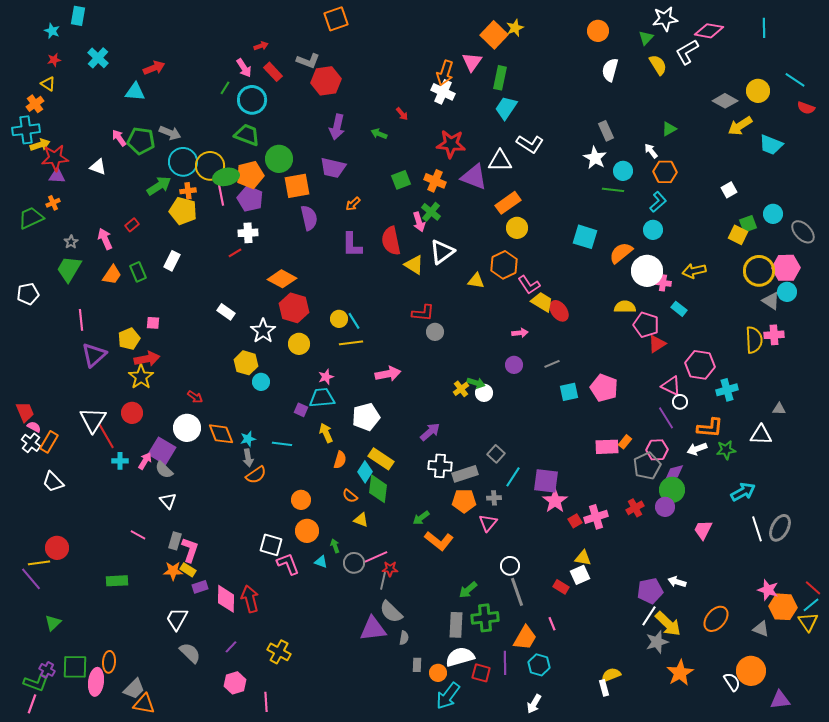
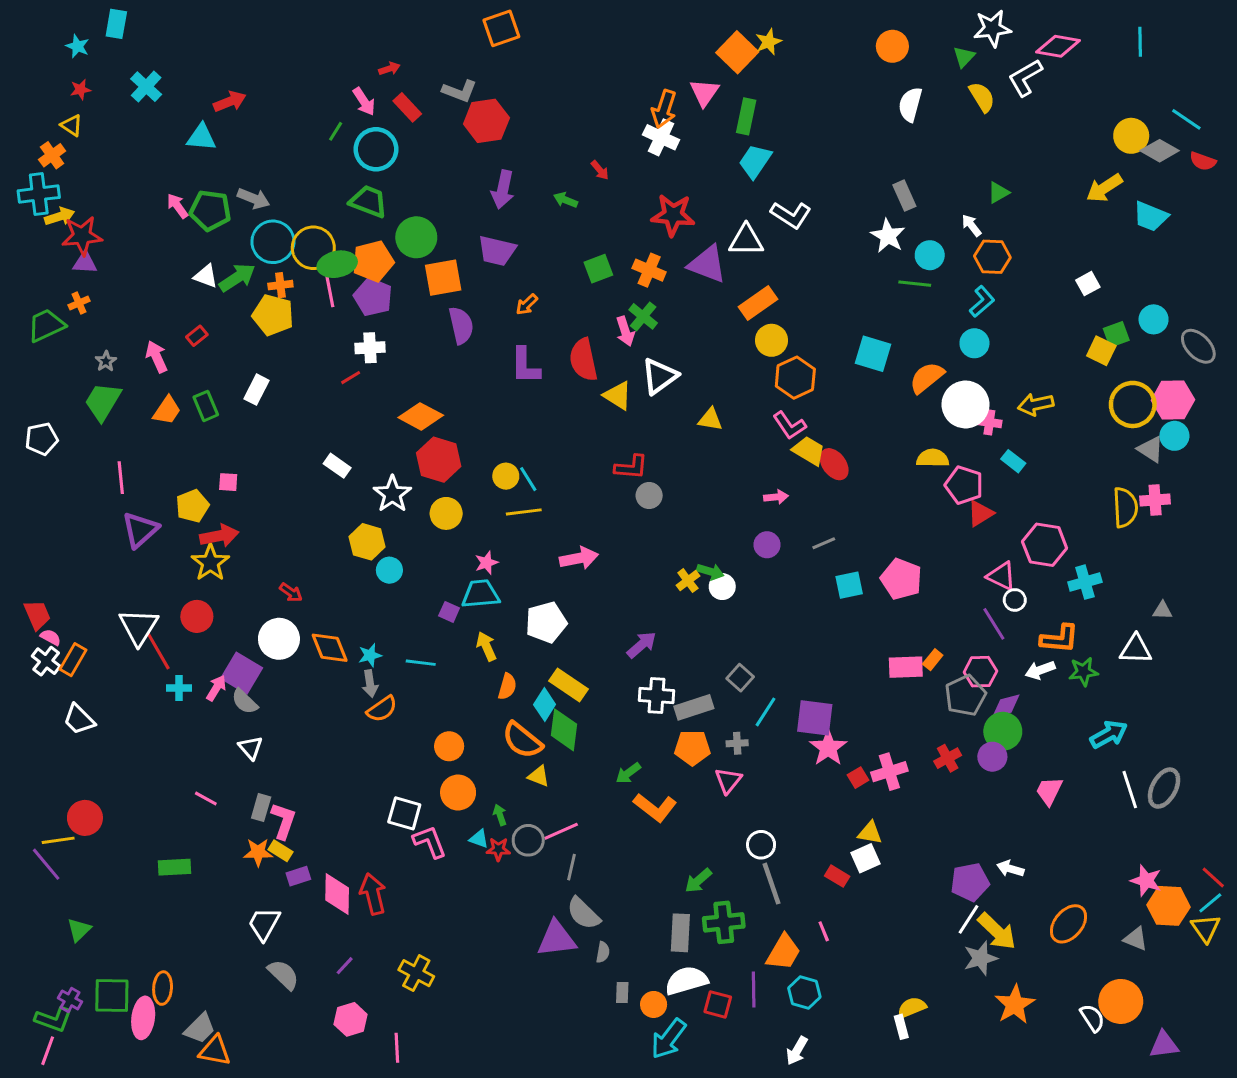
gray diamond: (725, 101) -> (1160, 151), moved
white triangle: (98, 167) -> (206, 276), moved
orange hexagon: (504, 265) -> (795, 378), moved
orange semicircle: (350, 496) -> (522, 740), size x1.8
red star: (390, 569) -> (498, 849), moved

